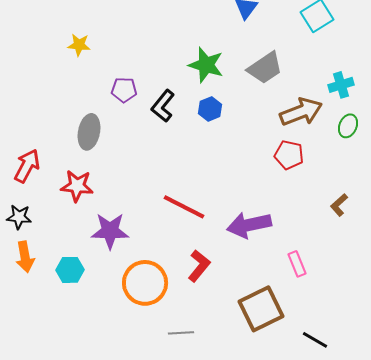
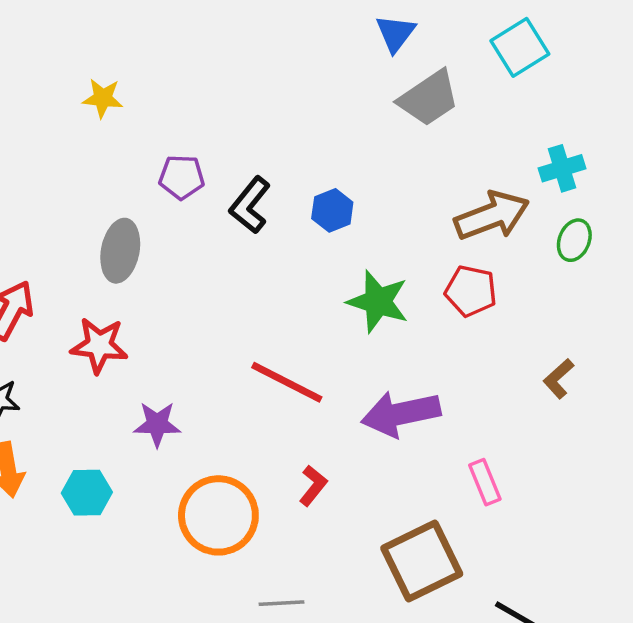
green star: (206, 65) -> (378, 302), moved
gray trapezoid: (265, 68) -> (429, 98), moved
purple star: (110, 231) -> (157, 424), size x0.7
red L-shape: (199, 266) -> (313, 486), size x0.7

